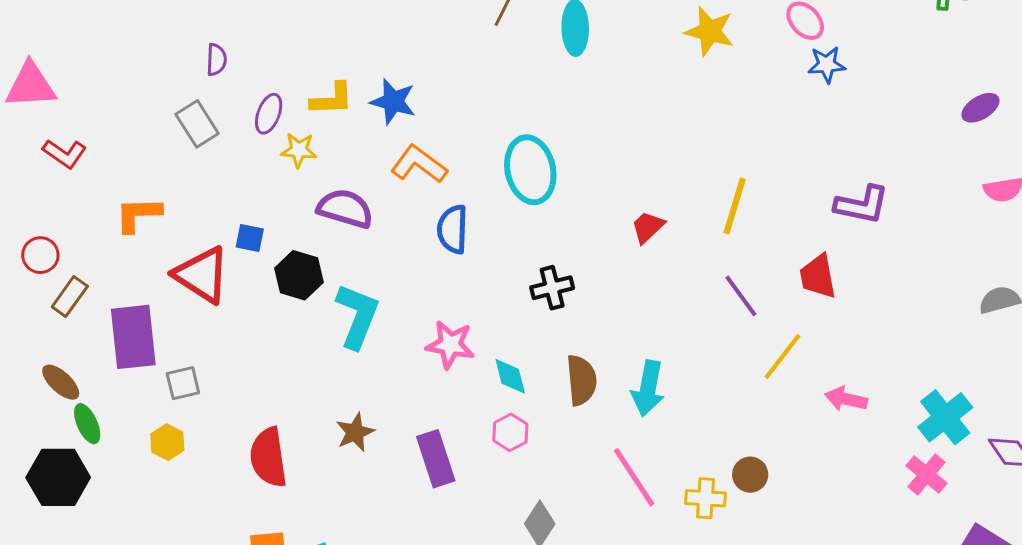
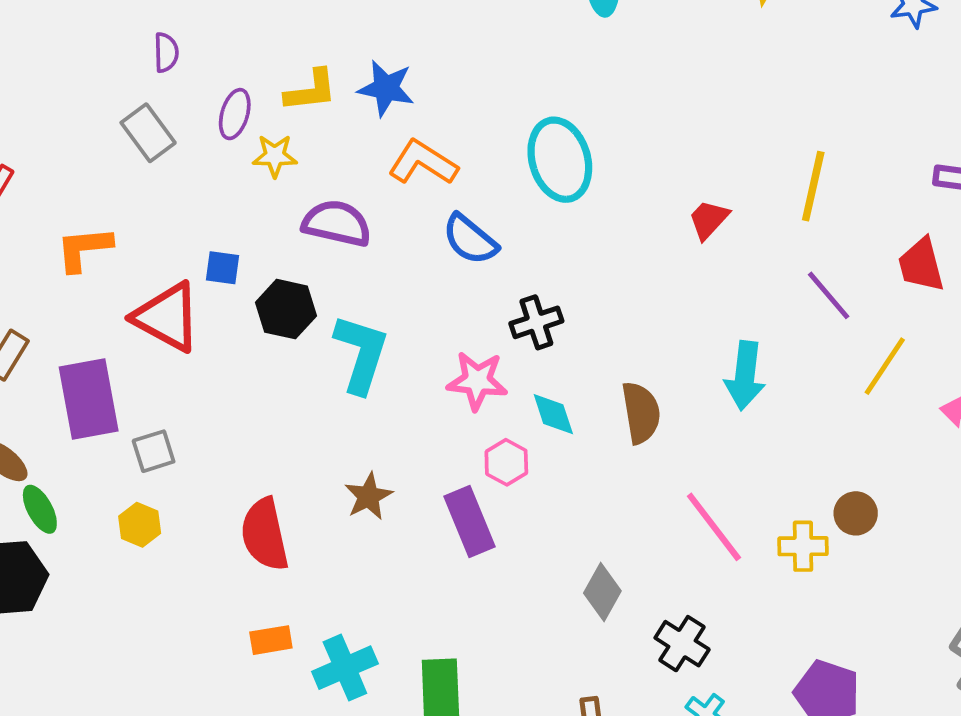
blue semicircle: (453, 229) -> (470, 239), turned -48
black cross: (552, 288) -> (536, 322), moved
cyan arrow: (648, 388) -> (745, 376), moved
pink hexagon: (510, 432) -> (506, 462), moved

